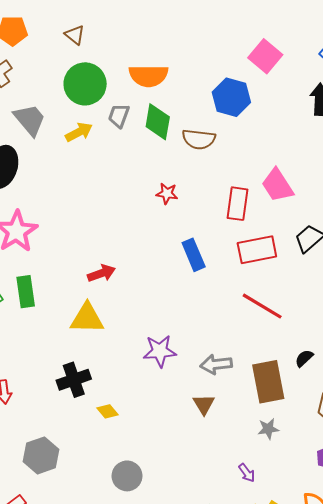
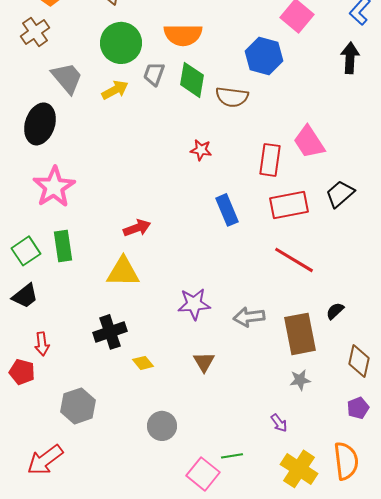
brown triangle: (204, 404) -> (204, 362), moved

